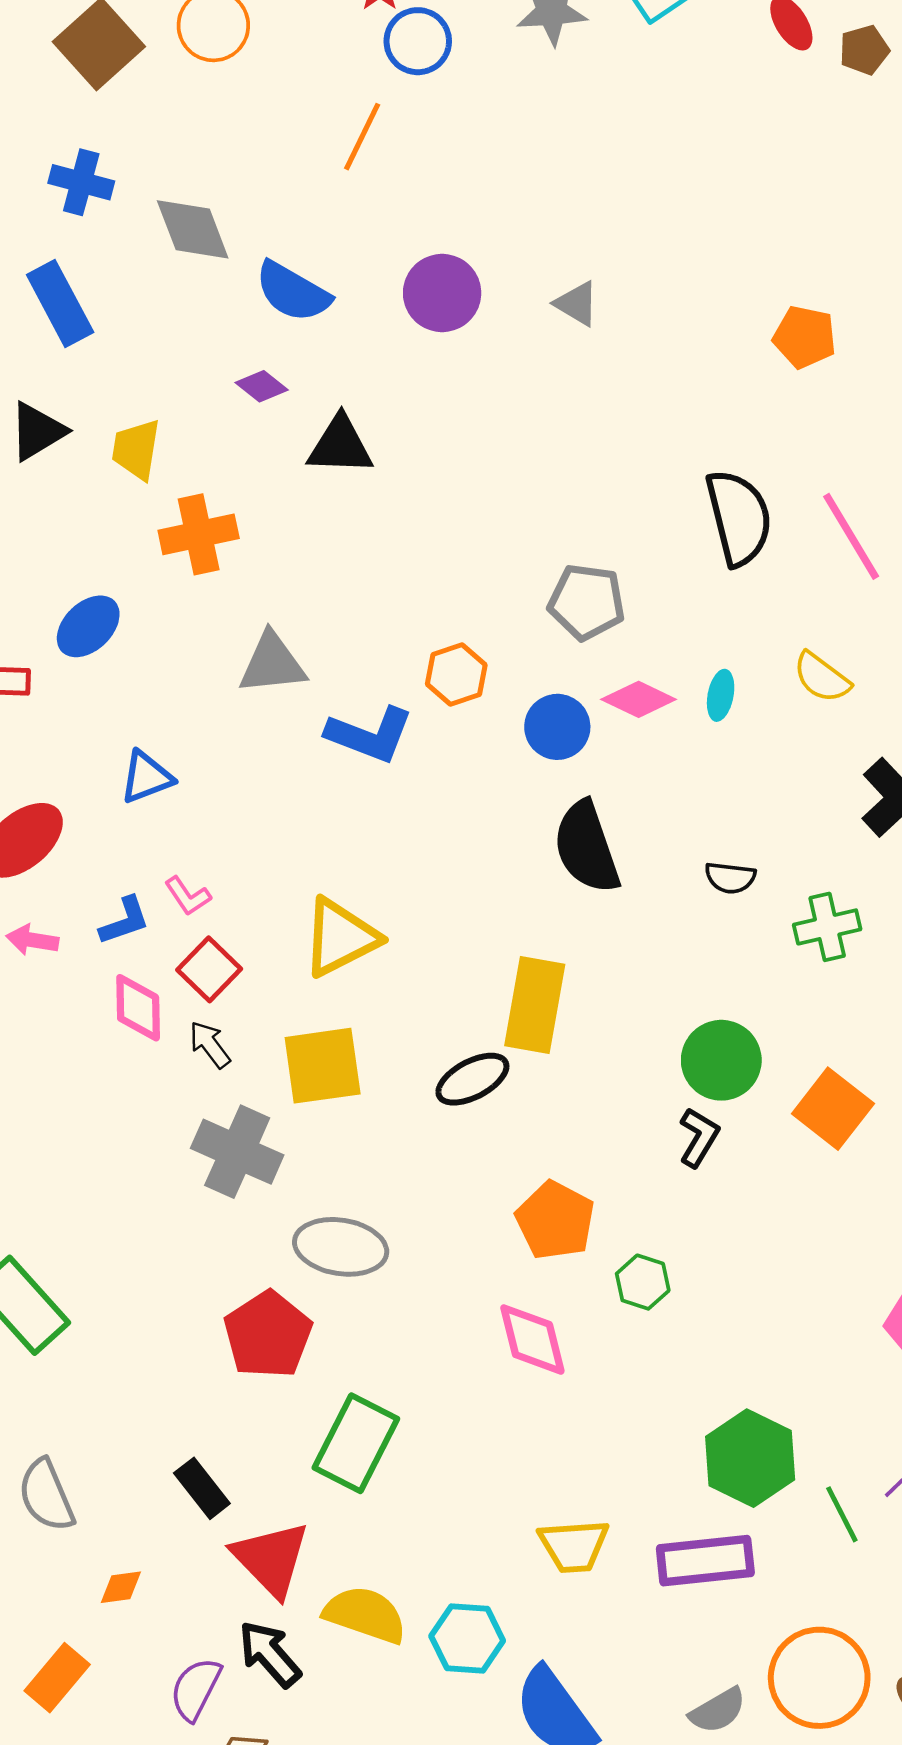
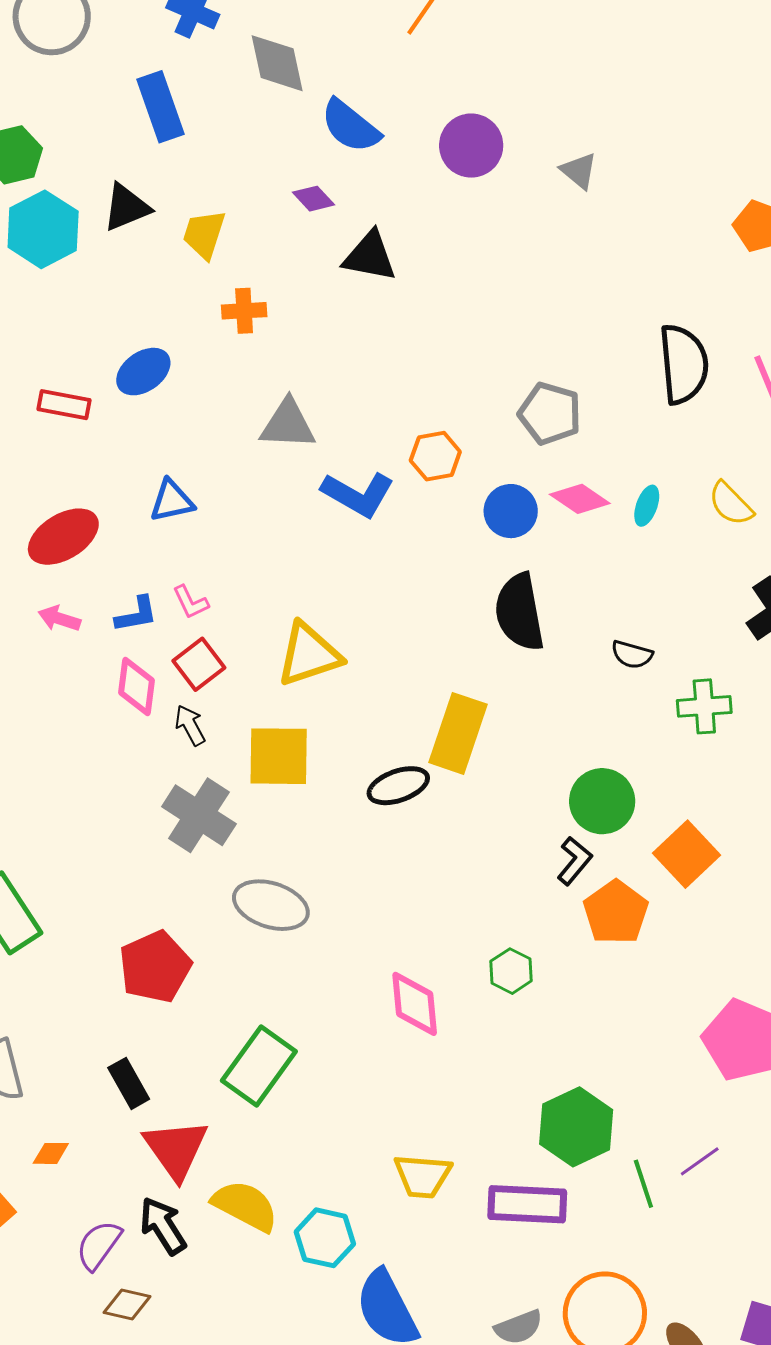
orange cross: (199, 534) -> (244, 311), size x0.7
orange pentagon: (555, 1220) -> (616, 912), moved
red pentagon: (268, 1335) -> (155, 967), moved

